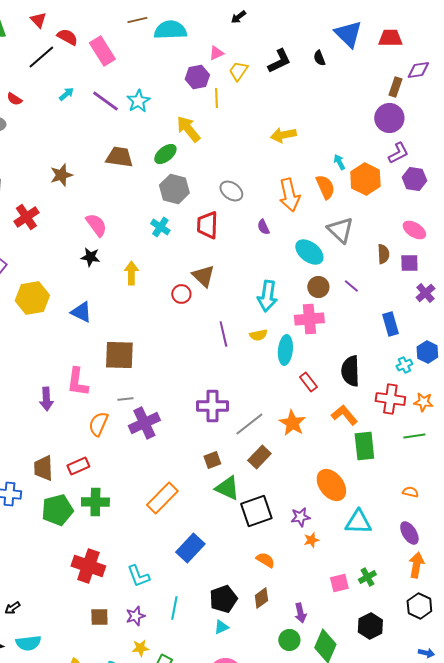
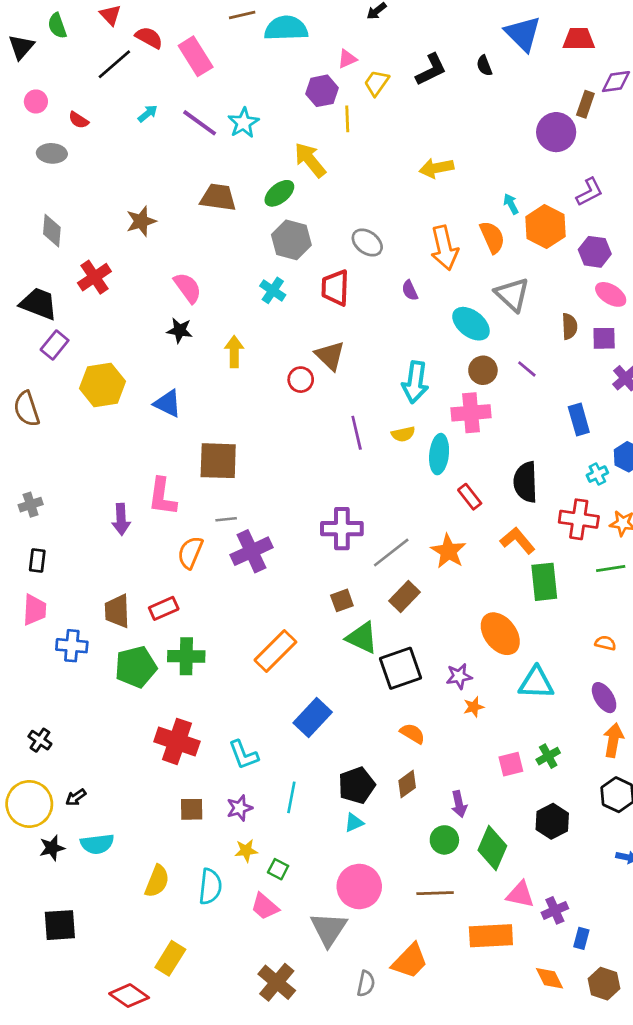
purple circle: (389, 118) -> (556, 132), moved
purple hexagon: (414, 179) -> (595, 252), moved

